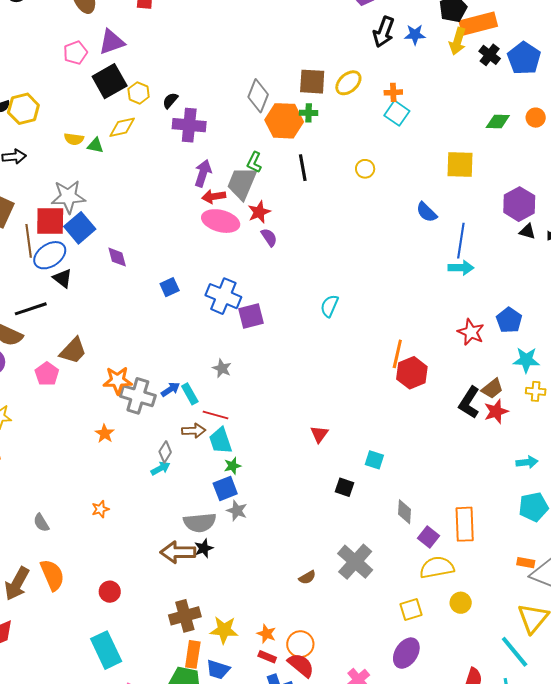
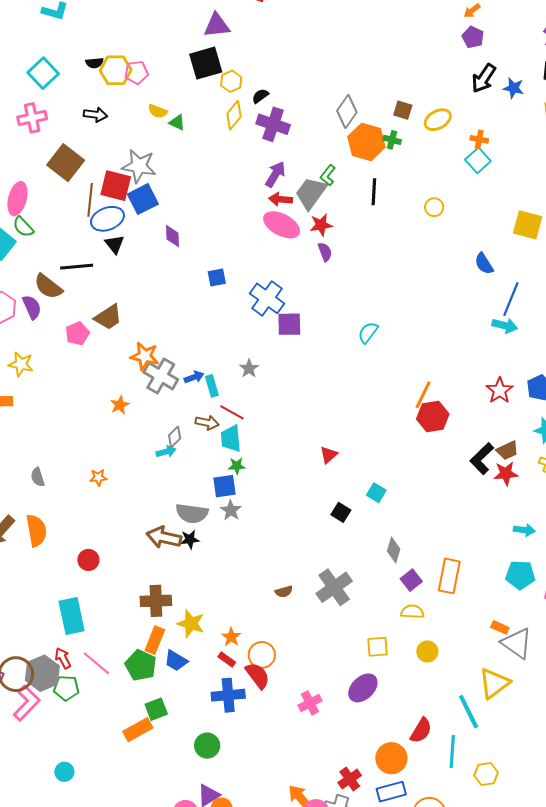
pink pentagon: (75, 53) -> (136, 73), moved
brown square: (312, 82) -> (403, 110), size x0.7
yellow diamond: (122, 127) -> (234, 115), moved, turned -52
yellow semicircle: (437, 567) -> (412, 612), size x0.7

